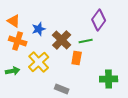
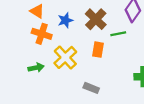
brown cross: (62, 40) -> (96, 19), moved
orange rectangle: (77, 58) -> (98, 50), moved

